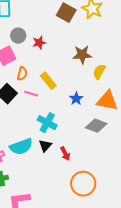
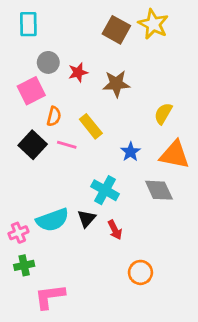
brown star: (82, 55) -> (116, 84), moved
cyan cross: (47, 123) -> (105, 190), moved
gray diamond: (96, 126) -> (159, 190), turned 45
orange circle: (83, 184) -> (140, 272), size x0.7

